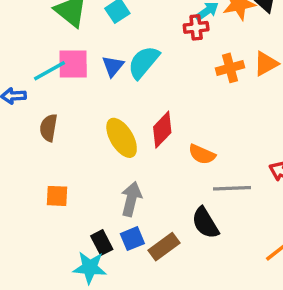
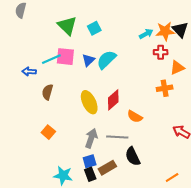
red cross: (196, 27) -> (161, 52), moved
orange cross: (230, 68) -> (165, 88), moved
gray line: (232, 188) -> (117, 137), moved
orange square: (57, 196) -> (48, 132), turned 32
black rectangle: (102, 243) -> (90, 174), moved

